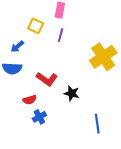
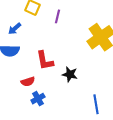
red L-shape: (47, 79) -> (45, 61), turned 45

